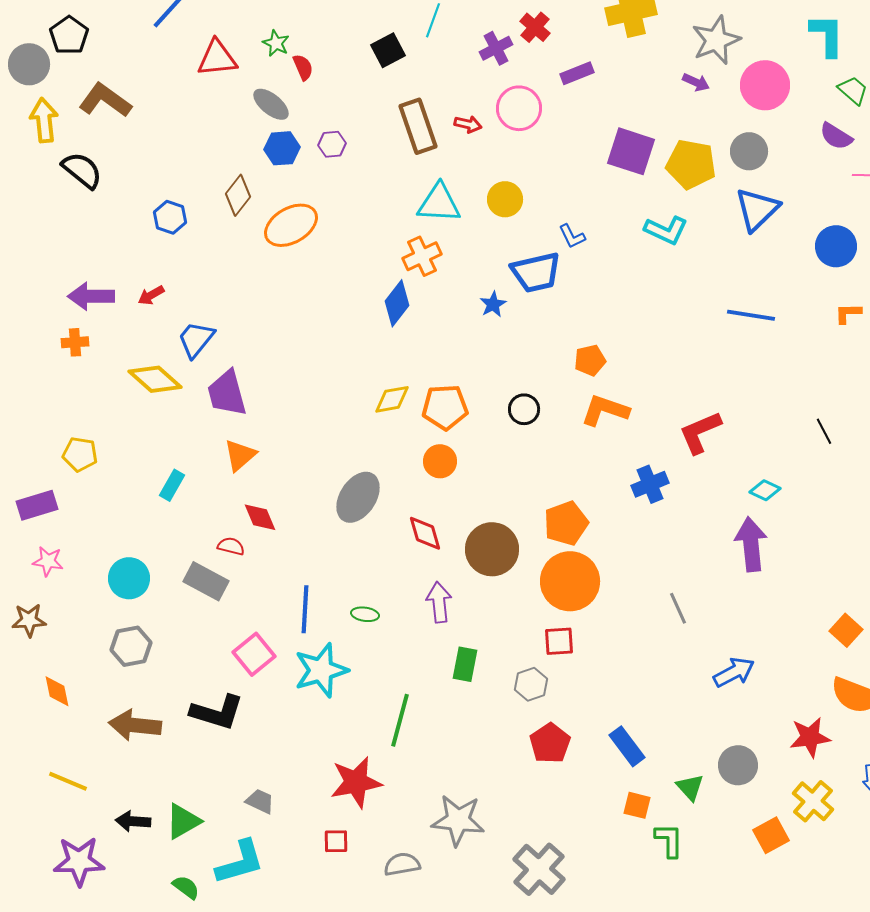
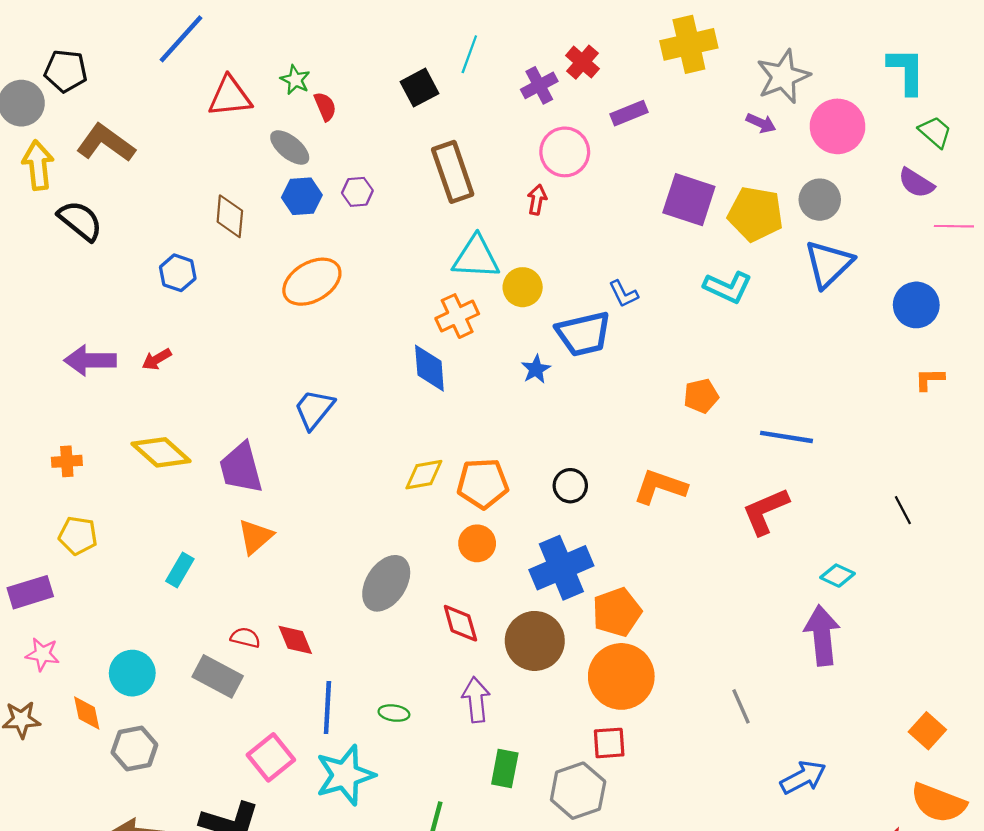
black pentagon: (69, 35) -> (66, 71), turned -30
red arrow: (468, 124) -> (537, 200), moved, turned -92
brown diamond: (238, 195) -> (230, 216), moved, turned -33
yellow circle: (505, 199) -> (523, 287), moved
blue diamond: (397, 303) -> (429, 368), turned -42
blue line: (751, 315) -> (787, 437), moved
blue trapezoid: (196, 339) -> (314, 409), moved
orange cross: (75, 342) -> (67, 461), moved
orange pentagon: (590, 360) -> (701, 396), moved
blue cross: (650, 484) -> (561, 568), moved, size x1.5
red diamond: (260, 517) -> (295, 640), moved
gray hexagon: (531, 684) -> (578, 791), size x1.5
orange diamond: (57, 691) -> (87, 713), moved

